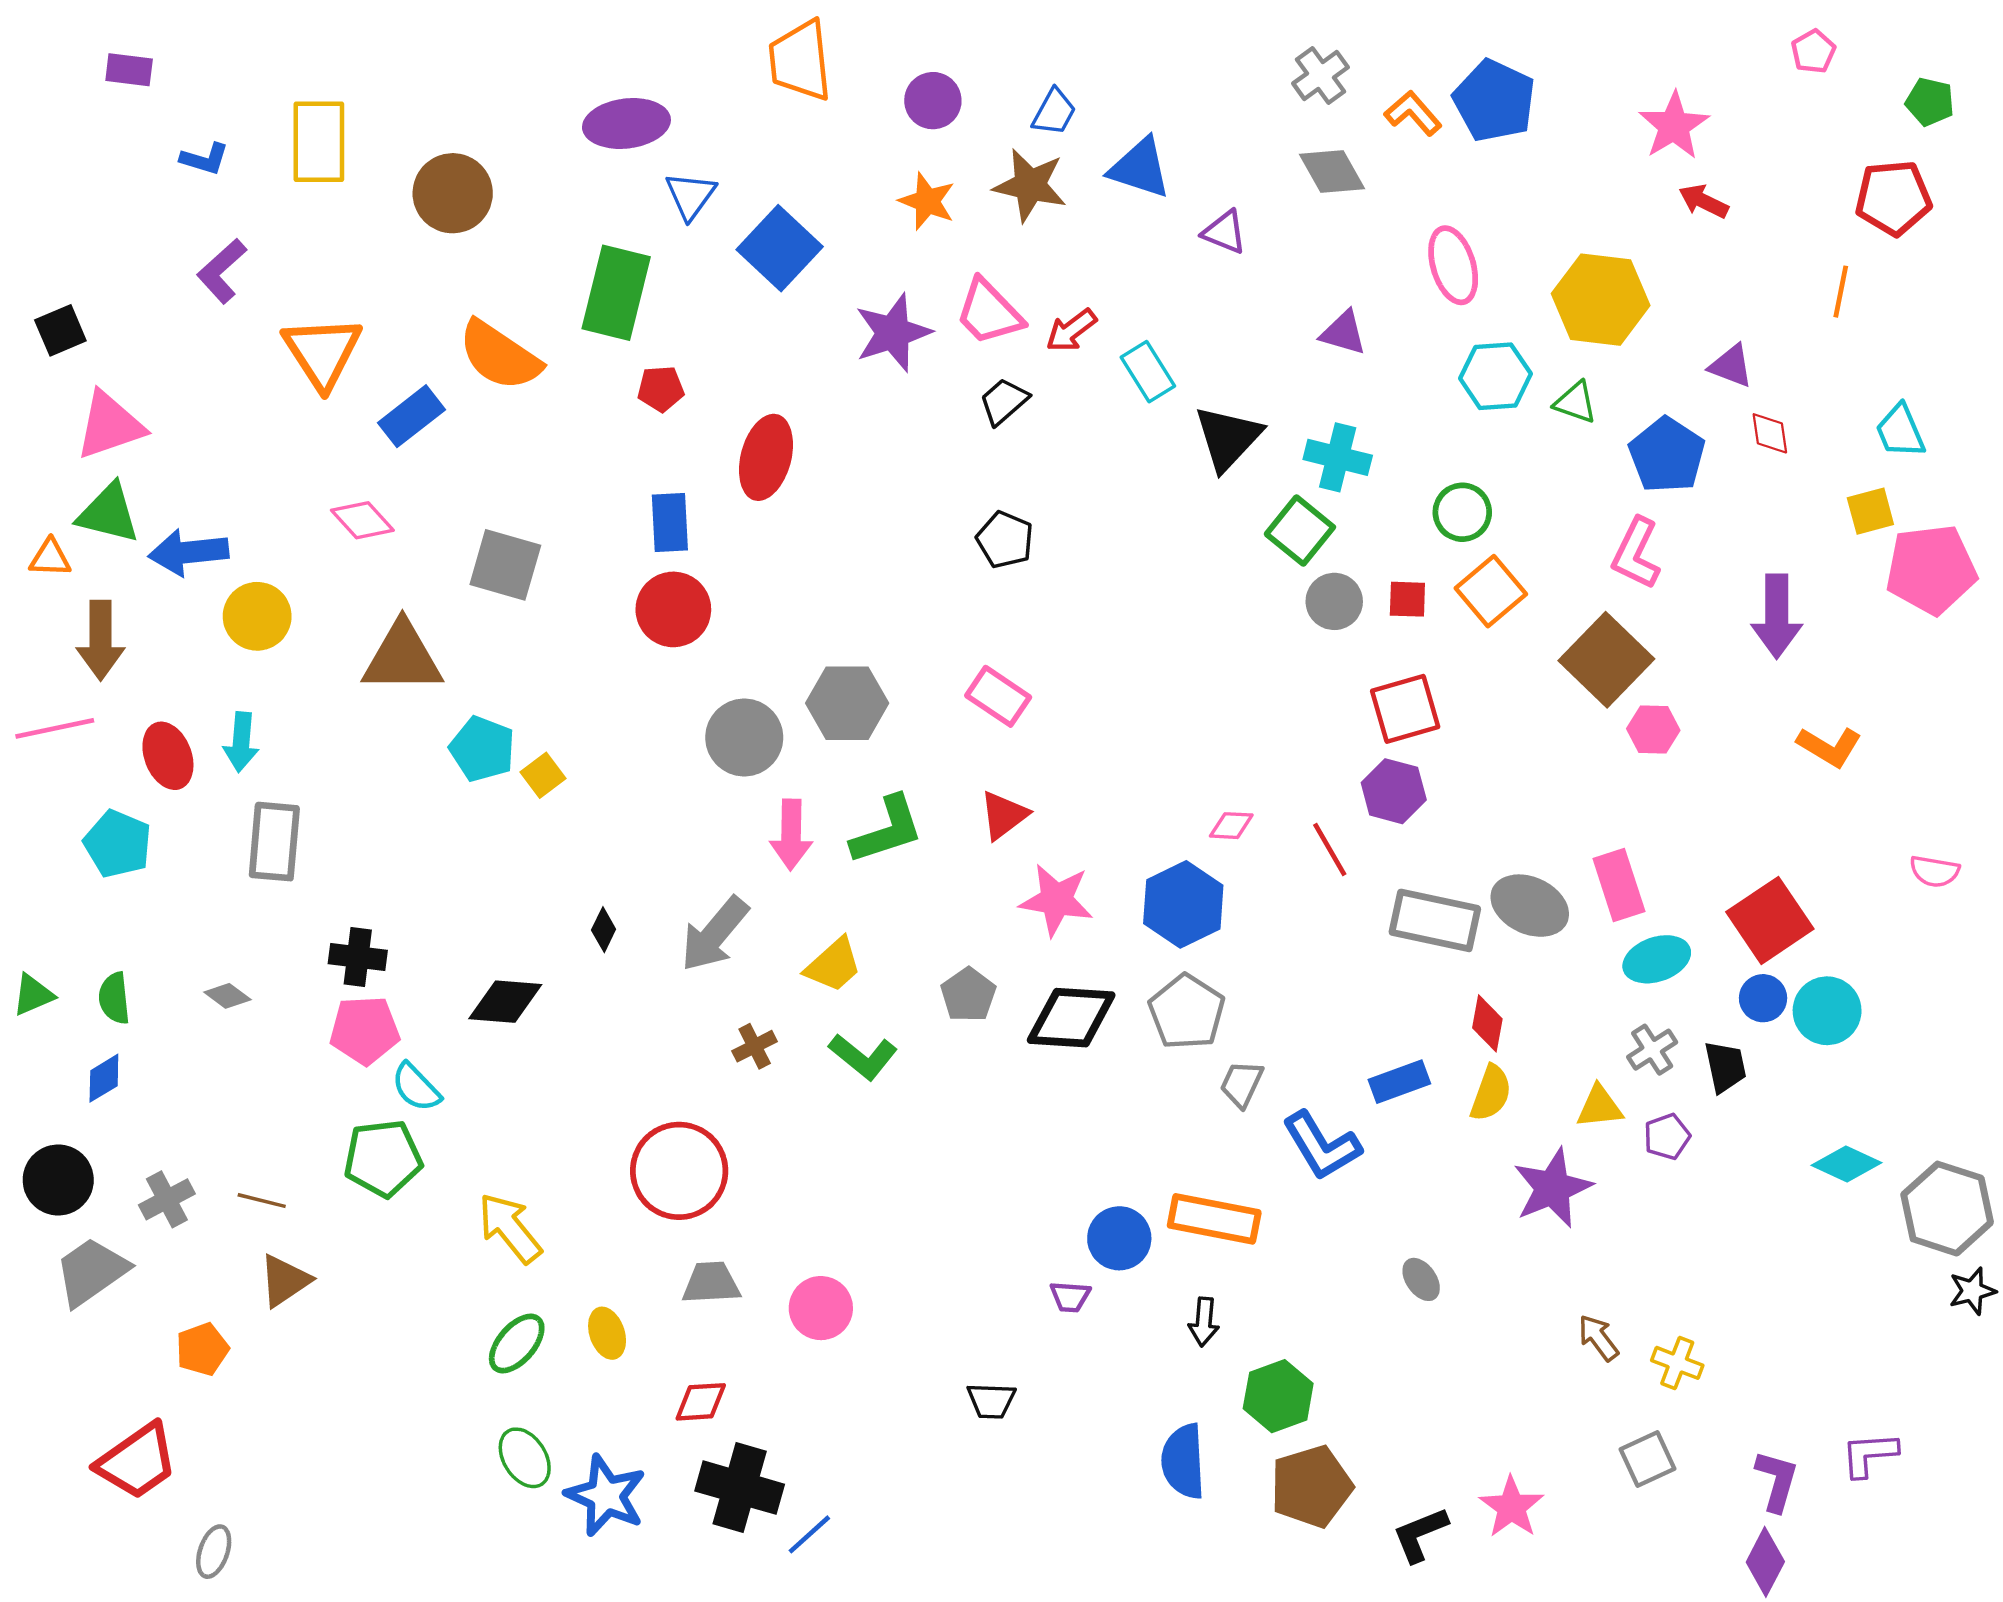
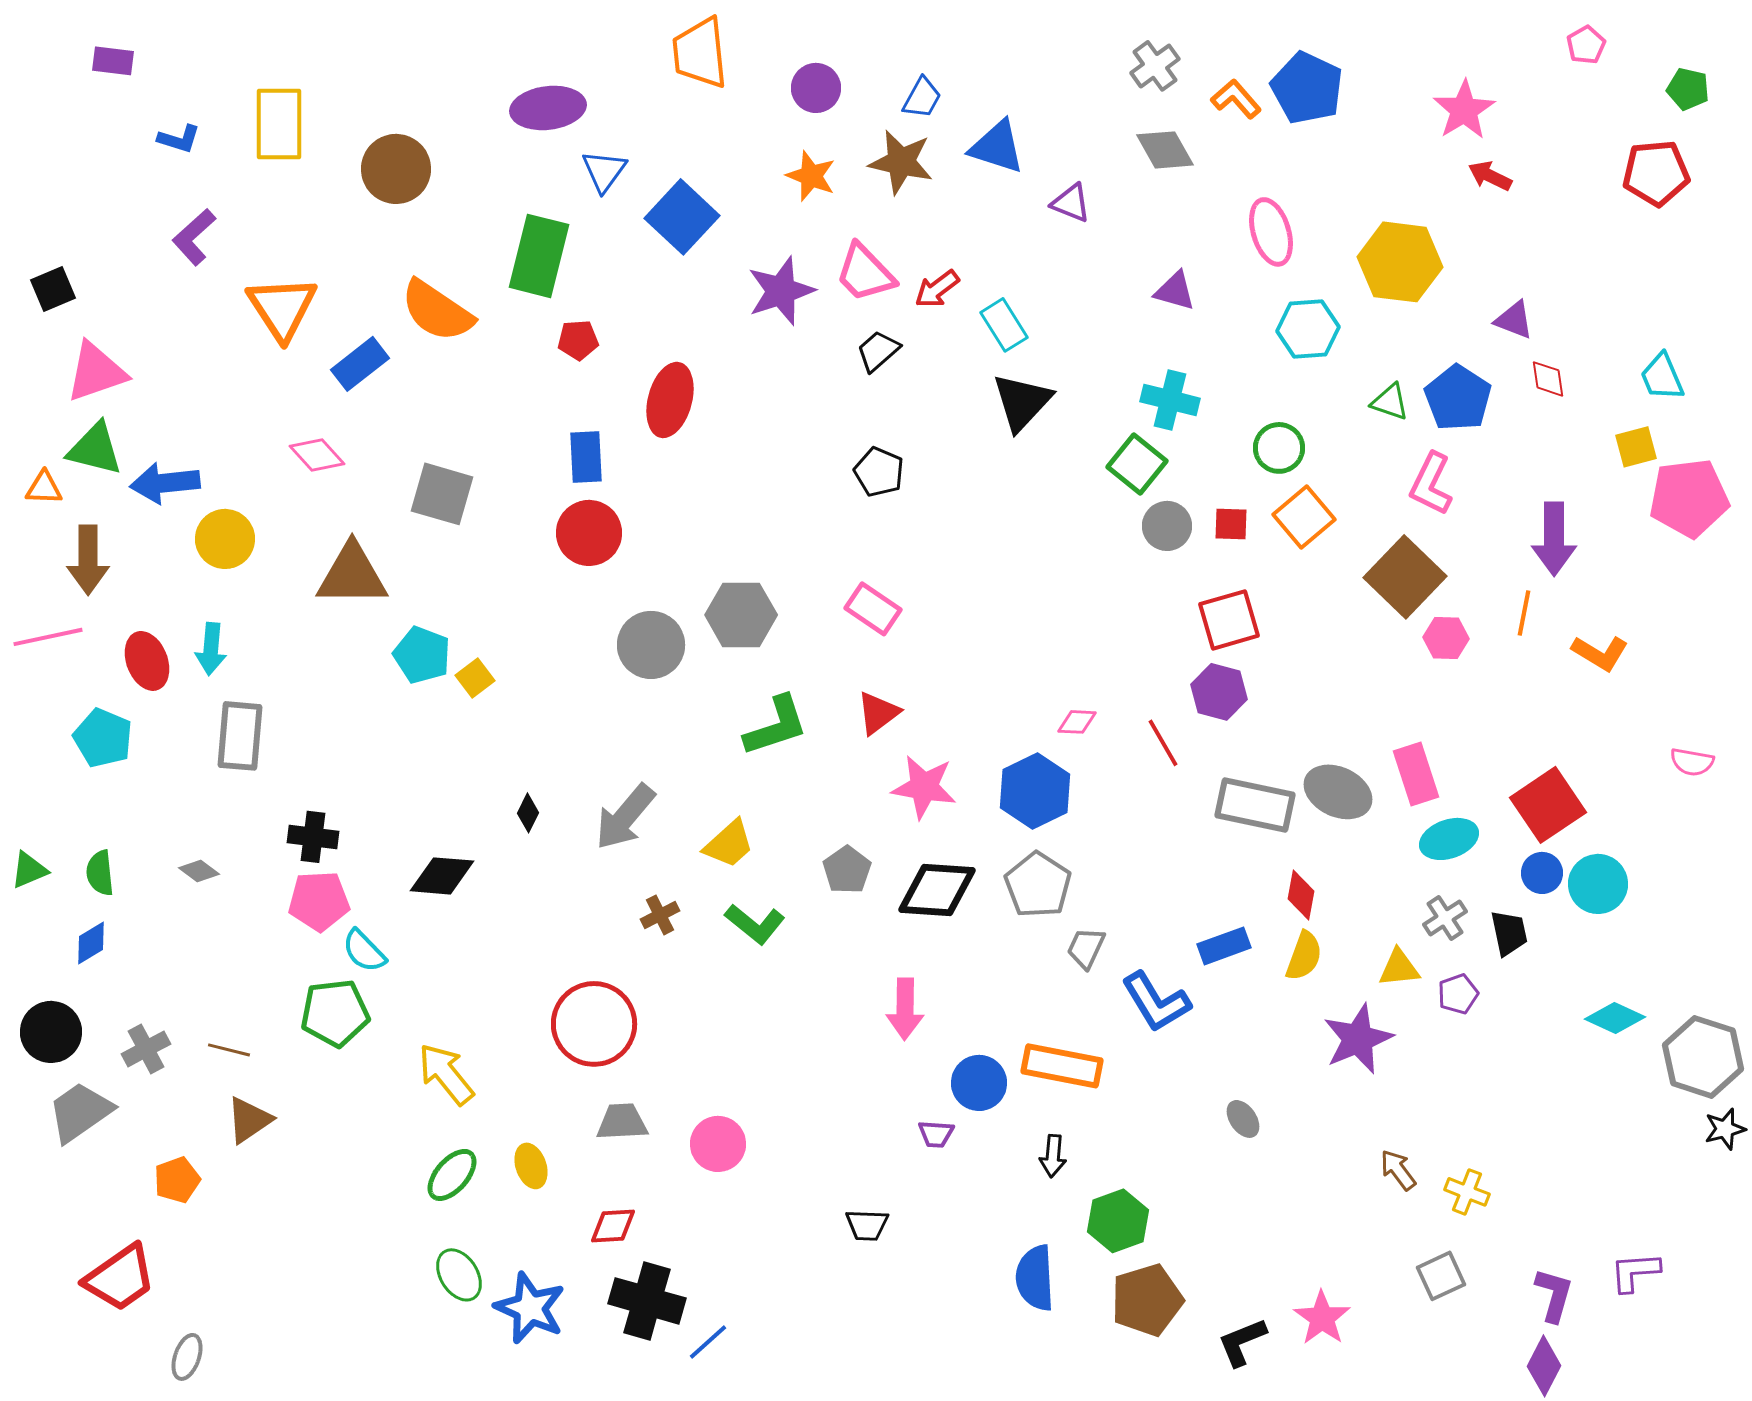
orange line: (1841, 292) -> (1524, 613), moved
green triangle: (1575, 402) -> (1390, 402), moved
black triangle: (1228, 438) -> (1022, 402), moved
pink arrow: (791, 835) -> (905, 1009), moved

